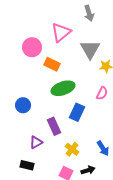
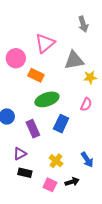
gray arrow: (89, 13) -> (83, 24), moved
gray triangle: (90, 49) -> (74, 60), turned 50
purple rectangle: (54, 126) -> (33, 129), moved
black rectangle: (27, 165) -> (25, 173), moved

